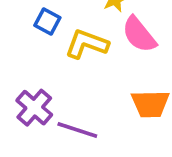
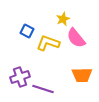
purple cross: (34, 108) -> (20, 77), turned 30

